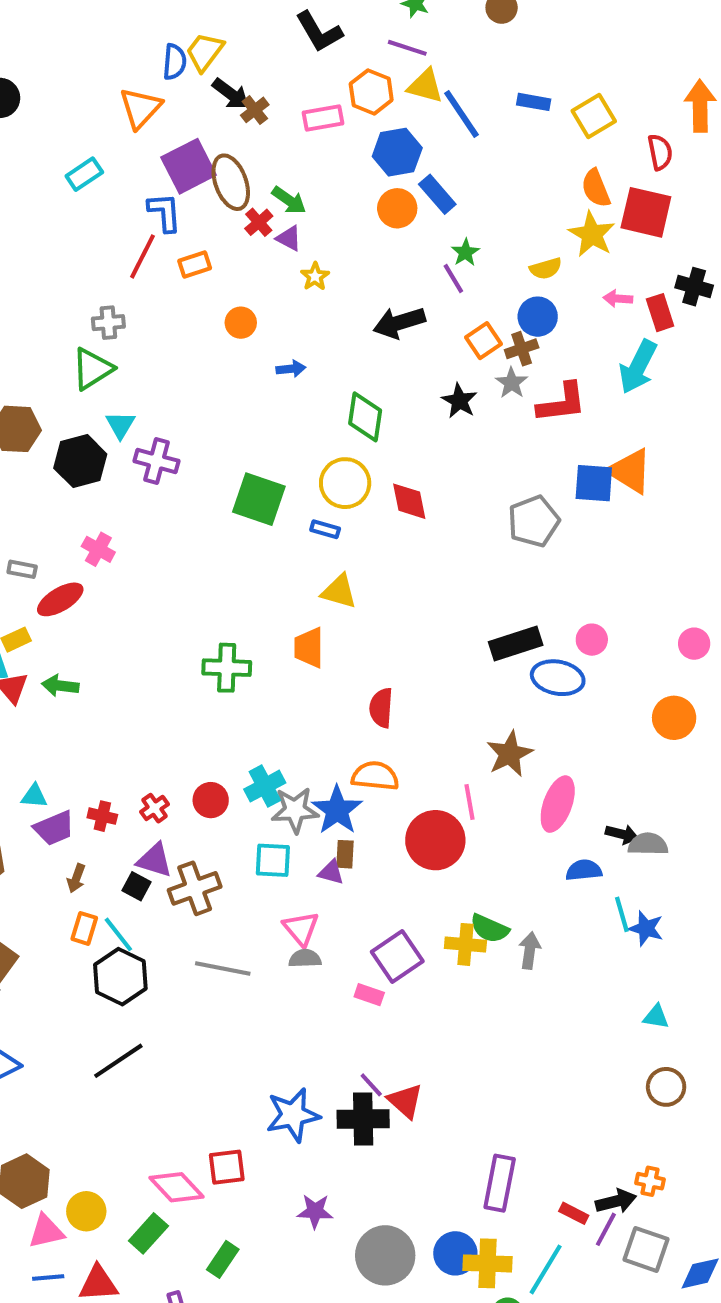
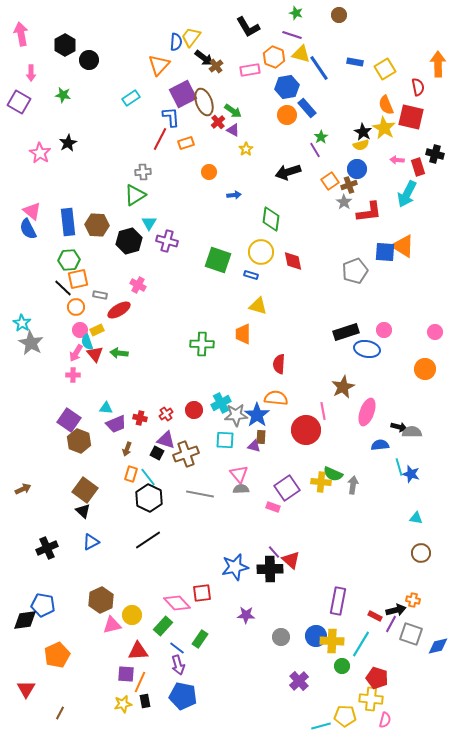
black star: (459, 401) -> (363, 132), moved
gray circle: (385, 1255) -> (281, 637), size x0.6
blue line: (48, 1277) -> (177, 648), moved, turned 42

